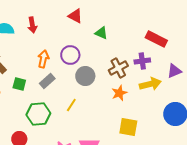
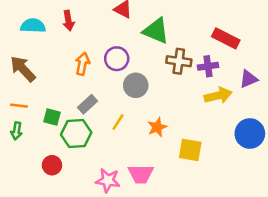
green triangle: (101, 33) -> (156, 31), size x1.6
brown cross: (118, 68) -> (179, 61), moved, turned 36
gray rectangle: (47, 81) -> (88, 104), moved
green square: (19, 84) -> (52, 117), moved
orange star: (119, 93) -> (157, 127), moved

